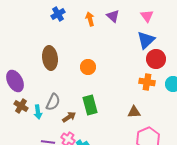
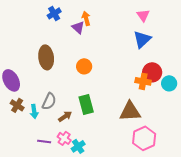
purple triangle: (113, 16) -> (78, 27), moved
red circle: (156, 59) -> (152, 72), moved
brown triangle: (134, 112) -> (130, 111), size x1.6

